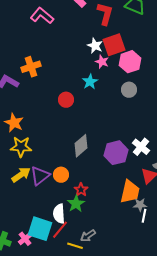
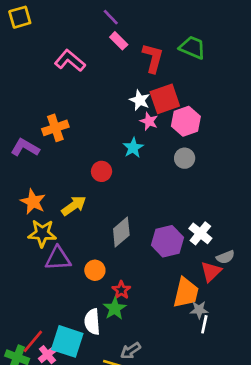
yellow arrow: (21, 175) -> (74, 206), moved
purple triangle: (40, 176) -> (58, 258), moved, turned 35
red line: (60, 230) -> (33, 341), moved

